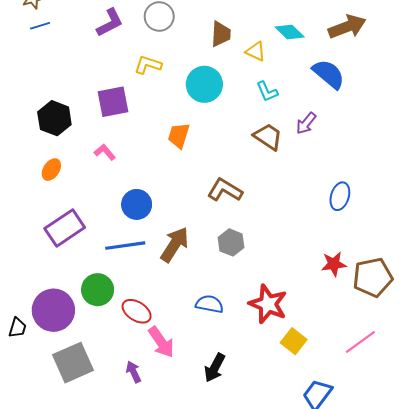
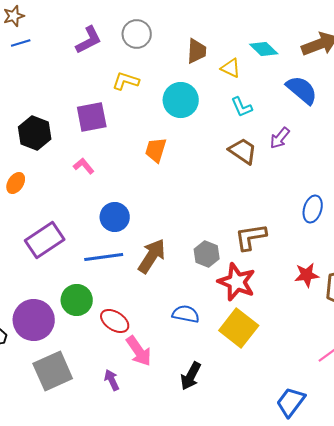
orange ellipse: (51, 170) -> (16, 183), moved
brown L-shape: (225, 190) -> (251, 237), moved, turned -40
red star: (268, 304) -> (237, 282), moved
yellow square: (294, 341) -> (239, 328), moved, size x1.5

